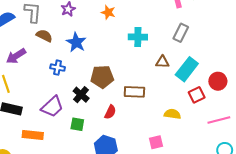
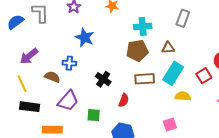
brown semicircle: (44, 36) -> (52, 77), moved
cyan rectangle: (187, 69) -> (173, 73), moved
brown pentagon: (102, 77) -> (137, 51), moved
black cross: (81, 95) -> (103, 79), moved

